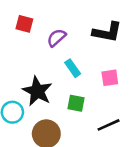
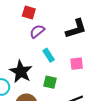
red square: (24, 24) -> (29, 12), moved
black L-shape: (107, 32) -> (76, 29), turned -30

